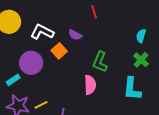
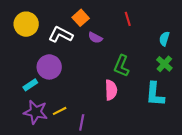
red line: (94, 12) -> (128, 19), moved
orange square: (59, 51) -> (81, 18), moved

